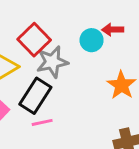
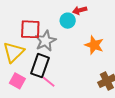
red square: (34, 40) -> (30, 29), turned -30
pink line: (42, 122) -> (49, 82), turned 64

